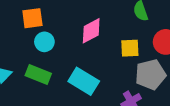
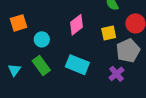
orange square: (32, 18) -> (18, 23), moved
green rectangle: (38, 74) -> (41, 65), turned 42

